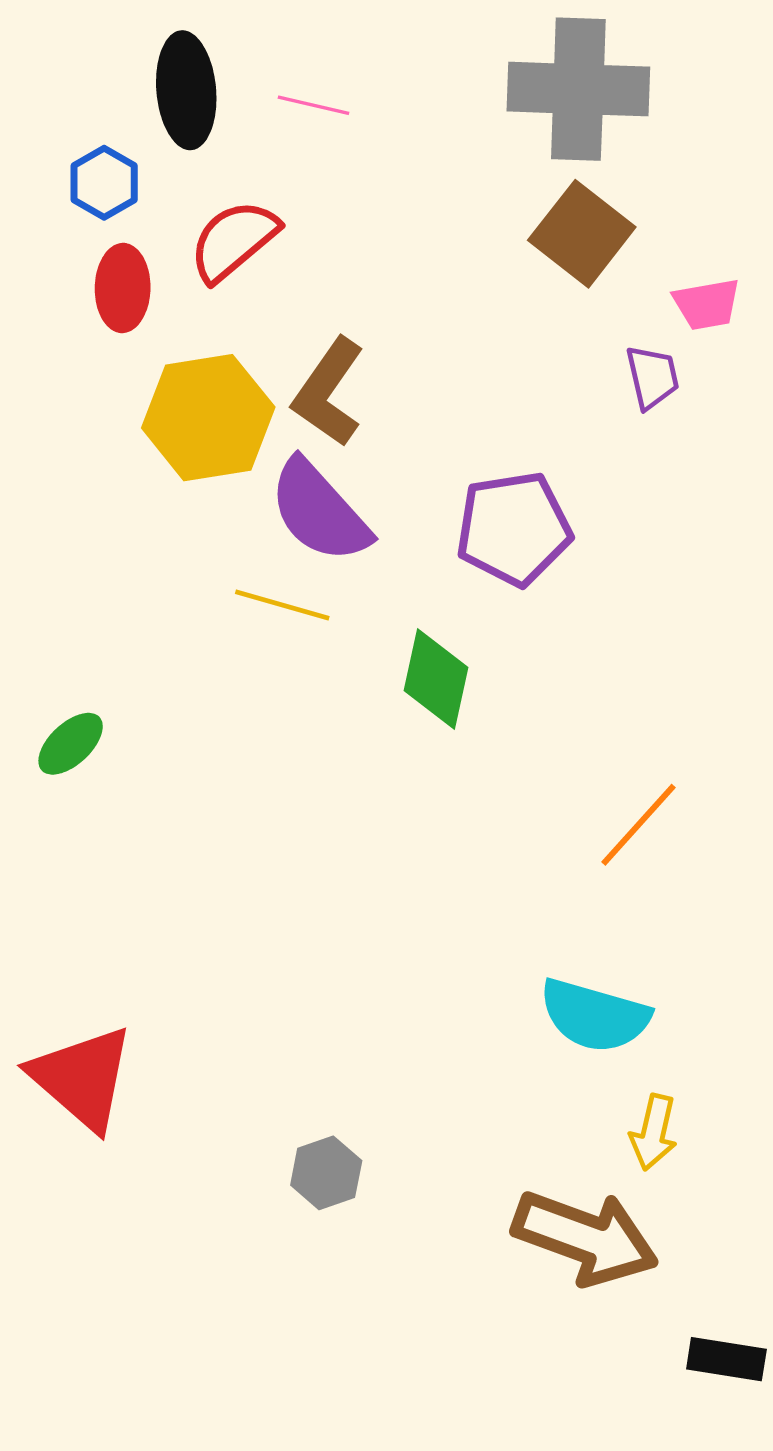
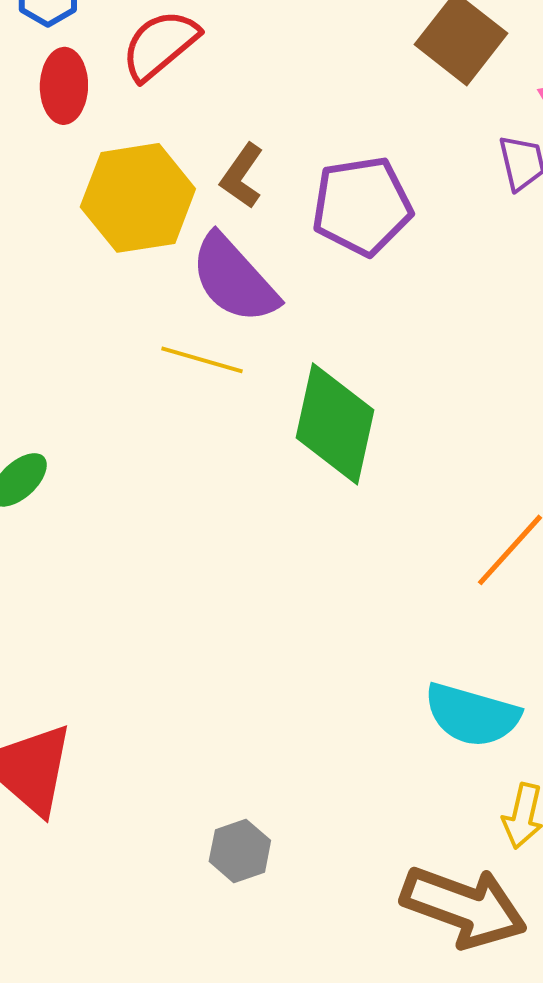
brown L-shape: (329, 392) -> (242, 176), size x0.7
purple pentagon: (514, 529) -> (362, 206), moved
green diamond: (436, 679) -> (335, 424), size x1.4

